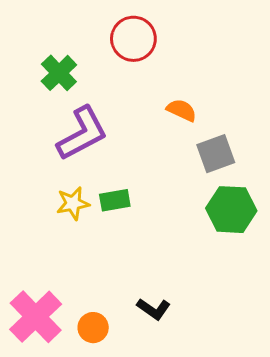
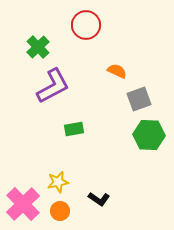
yellow star: (73, 203) -> (58, 182), moved

